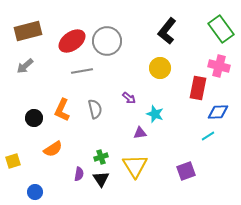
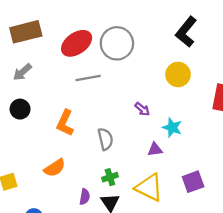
gray semicircle: (95, 109) -> (105, 139), moved
black circle: (34, 118) -> (20, 109), moved
yellow triangle: (135, 166) -> (149, 188), turned -32
purple square: (186, 171) -> (193, 182), moved

